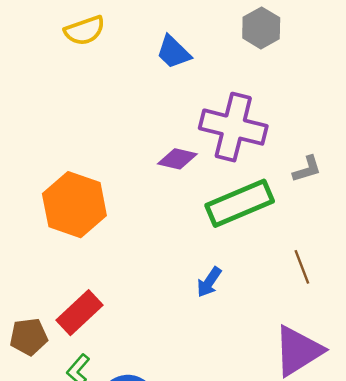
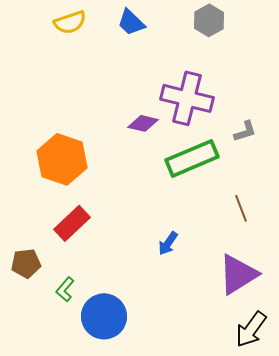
blue trapezoid: (174, 52) -> (131, 22), moved
blue arrow: (209, 282) -> (168, 243), moved
red rectangle: (79, 313) -> (72, 223), moved

